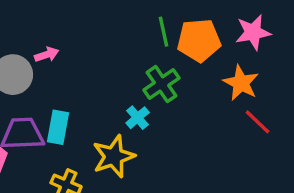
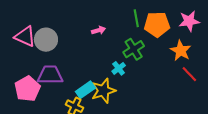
pink arrow: (47, 55) -> (99, 30), moved
cyan rectangle: (58, 127) -> (85, 90), moved, turned 42

